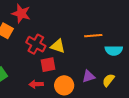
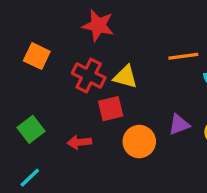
red star: (21, 13) -> (98, 25), moved
red arrow: (36, 84) -> (79, 142), moved

